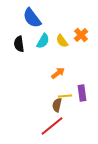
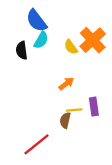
orange cross: (81, 35) -> (93, 40), size x1.6
cyan semicircle: (43, 41) -> (41, 40), moved
red line: (52, 126) -> (37, 144), moved

